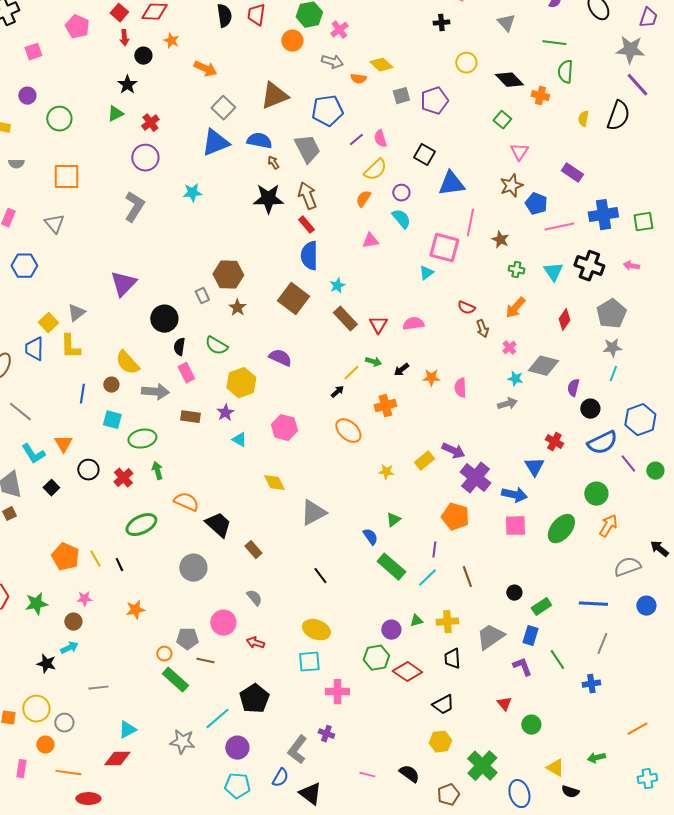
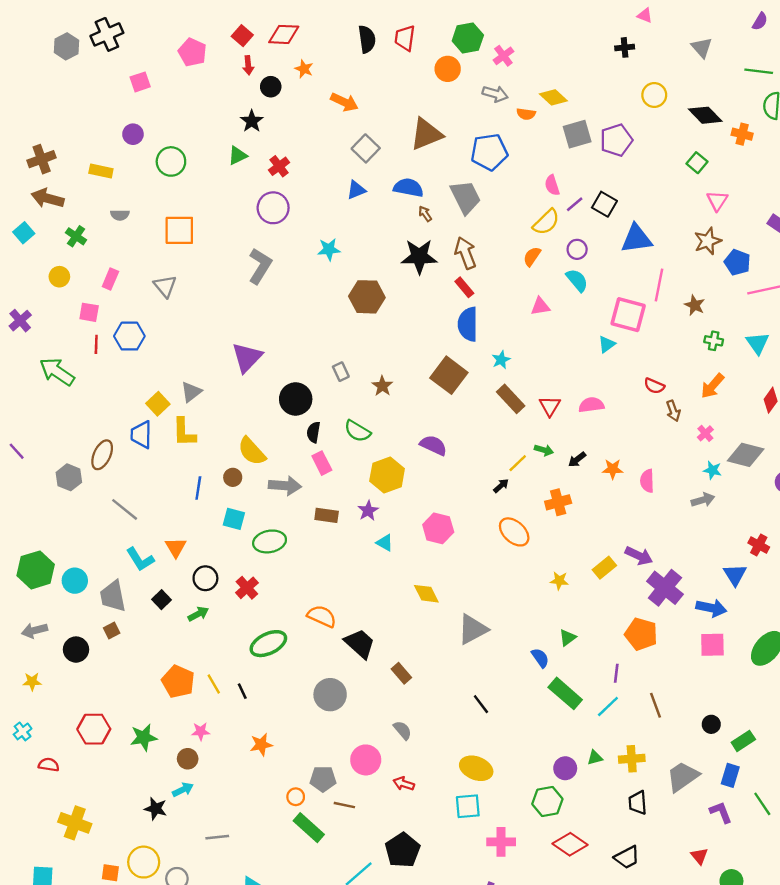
gray square: (401, 96) -> (577, 134), size x1.4
purple line: (356, 140) -> (575, 204), moved
blue triangle: (215, 143) -> (356, 190), size x0.6
brown hexagon: (228, 275) -> (367, 297), moved
green arrow: (157, 471) -> (198, 614), moved, turned 78
red diamond: (407, 672) -> (570, 844), moved

